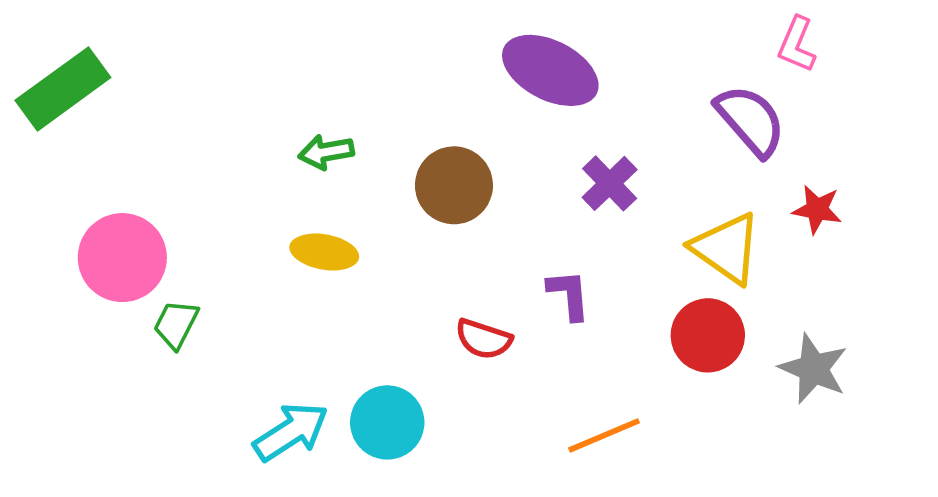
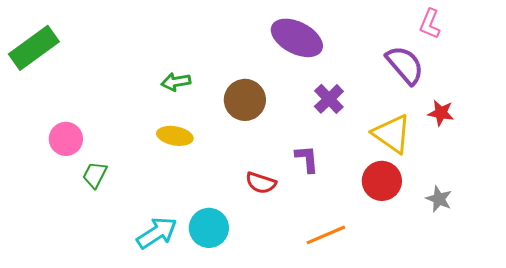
pink circle: (122, 258) -> (66, 139), size x0.7
gray star: (813, 369) -> (439, 199), size x0.7

